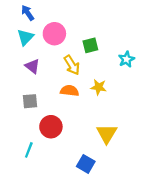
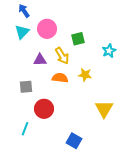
purple triangle: (32, 66) -> (40, 60), moved, turned -40
yellow triangle: (107, 134) -> (104, 109), moved

